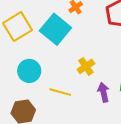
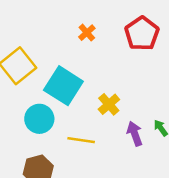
cyan square: (55, 29) -> (63, 86), moved

